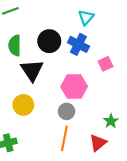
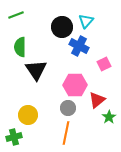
black circle: (49, 41) -> (62, 27), moved
yellow circle: (23, 105) -> (28, 115), moved
red triangle: (98, 143) -> (97, 100), moved

